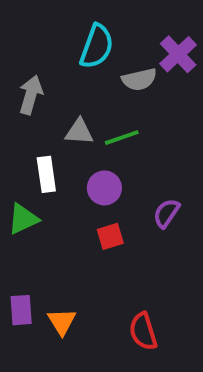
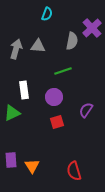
cyan semicircle: (97, 46) -> (47, 14), moved, size x0.6
gray semicircle: (139, 79) -> (72, 41), turned -66
gray triangle: (79, 132) -> (38, 46), moved

